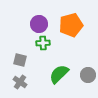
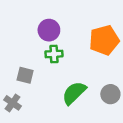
orange pentagon: (71, 25) -> (104, 40), moved
gray cross: (20, 82) -> (13, 103), moved

